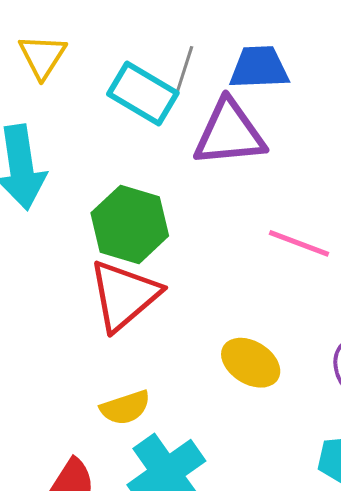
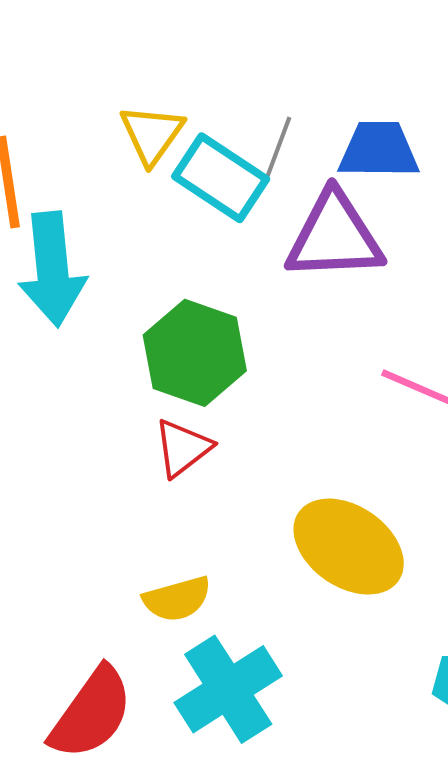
yellow triangle: (42, 56) -> (152, 134), moved
red triangle: (124, 295) -> (183, 448), size x0.6
yellow ellipse: (251, 363) -> (349, 547), size x1.4

